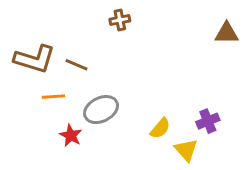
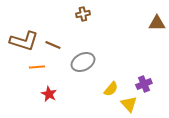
gray ellipse: (101, 110) -> (83, 62), moved

